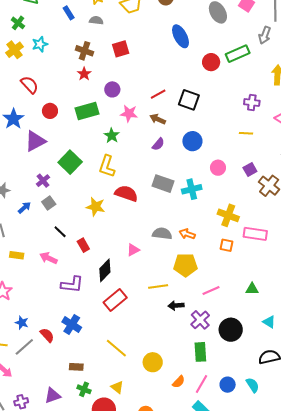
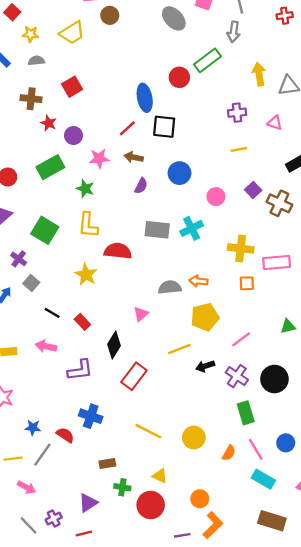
blue ellipse: (180, 36) -> (145, 98), moved, turned 30
red star: (84, 74) -> (49, 123), moved
yellow star: (96, 207) -> (86, 275), turned 30
pink line: (202, 384) -> (256, 449), turned -48

